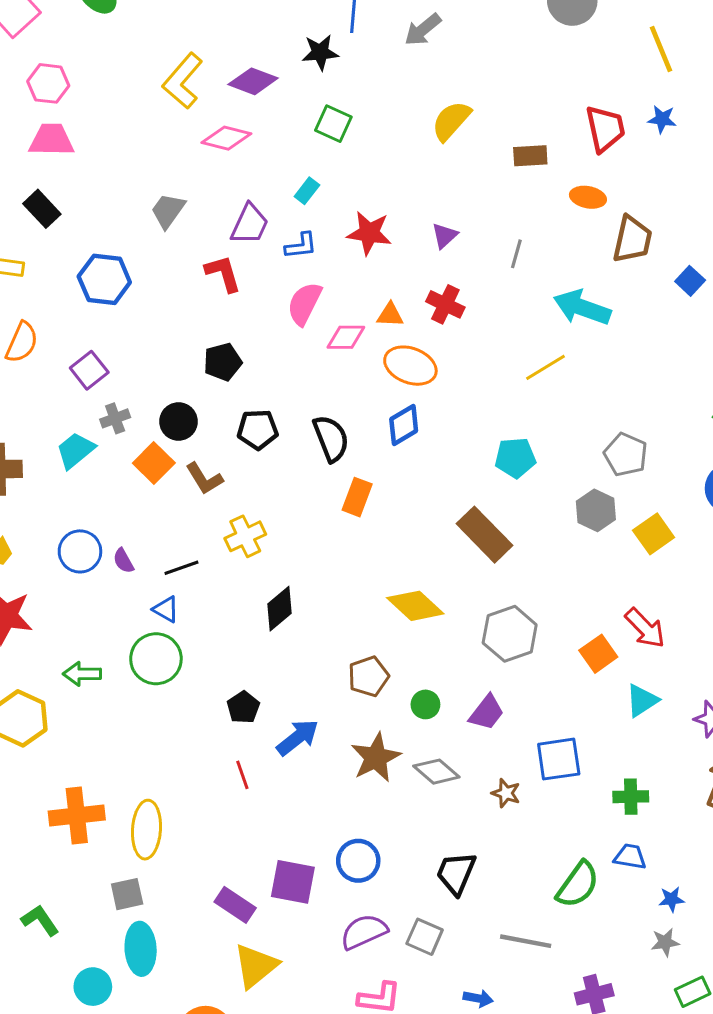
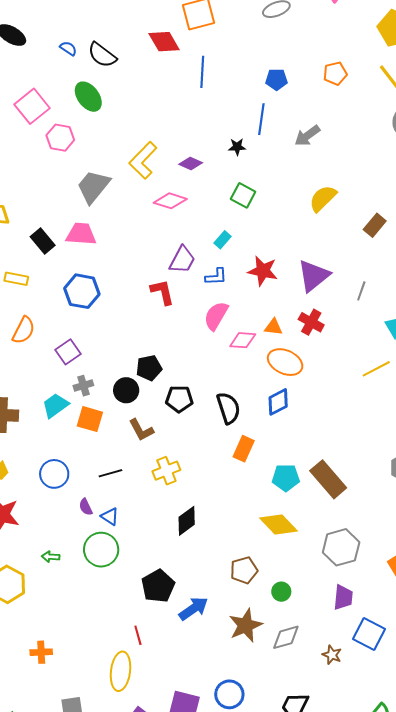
black star: (320, 52) -> (237, 147), size x0.7
purple diamond: (253, 81) -> (191, 164), size x0.7
pink hexagon: (48, 83) -> (60, 138), moved
pink trapezoid: (52, 140) -> (81, 234), moved
brown rectangle: (530, 156) -> (375, 225), turned -50
gray trapezoid: (168, 211) -> (93, 187), moved, size x1.4
purple triangle: (445, 236) -> (314, 276), size x1.8
black pentagon: (223, 362) -> (149, 368), moved
cyan pentagon: (515, 458) -> (286, 478), moved
orange square: (154, 463) -> (90, 419), moved, turned -32
purple semicircle: (123, 561) -> (86, 507), moved
black line: (181, 568) -> (110, 473), moved
green arrow: (82, 674) -> (51, 557), size x0.7
black pentagon: (243, 707) -> (158, 586), size x1.5
purple trapezoid: (487, 712) -> (343, 597), moved, turned -36
blue square: (559, 759) -> (369, 634), turned 32
gray diamond: (436, 772) -> (286, 637), turned -60
red line: (242, 775) -> (138, 635), moved
orange cross: (77, 815) -> (41, 652), size x0.6
yellow ellipse: (146, 830) -> (121, 671), moved

